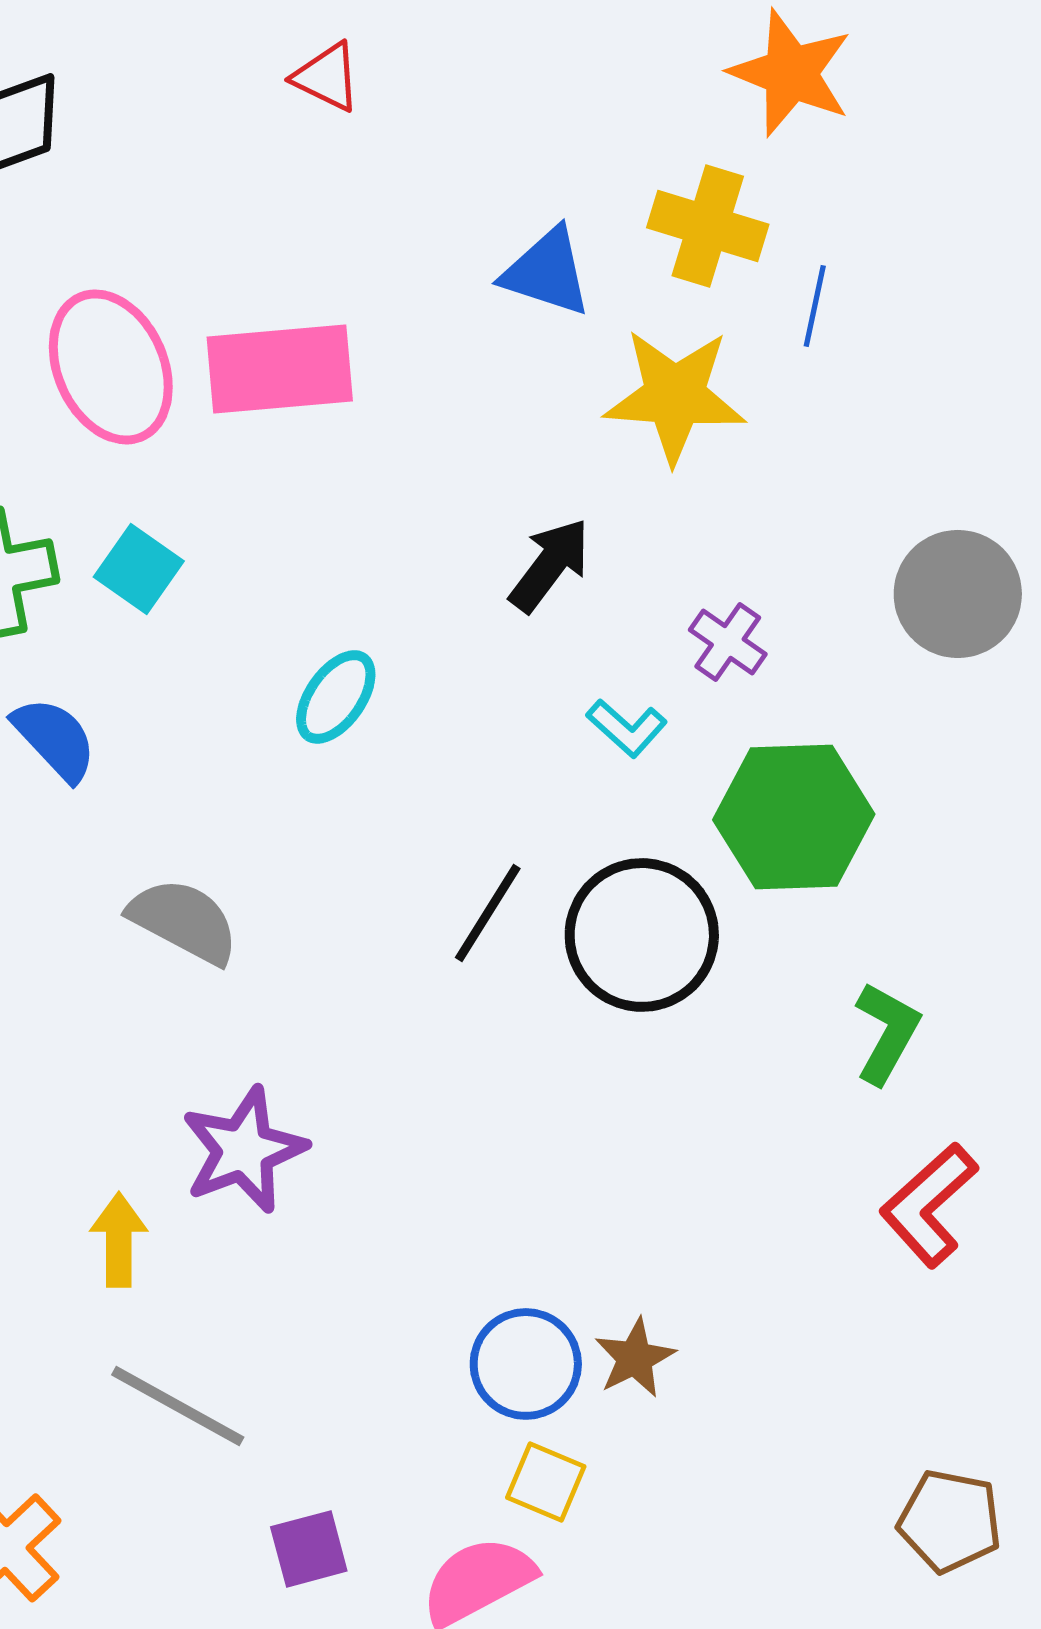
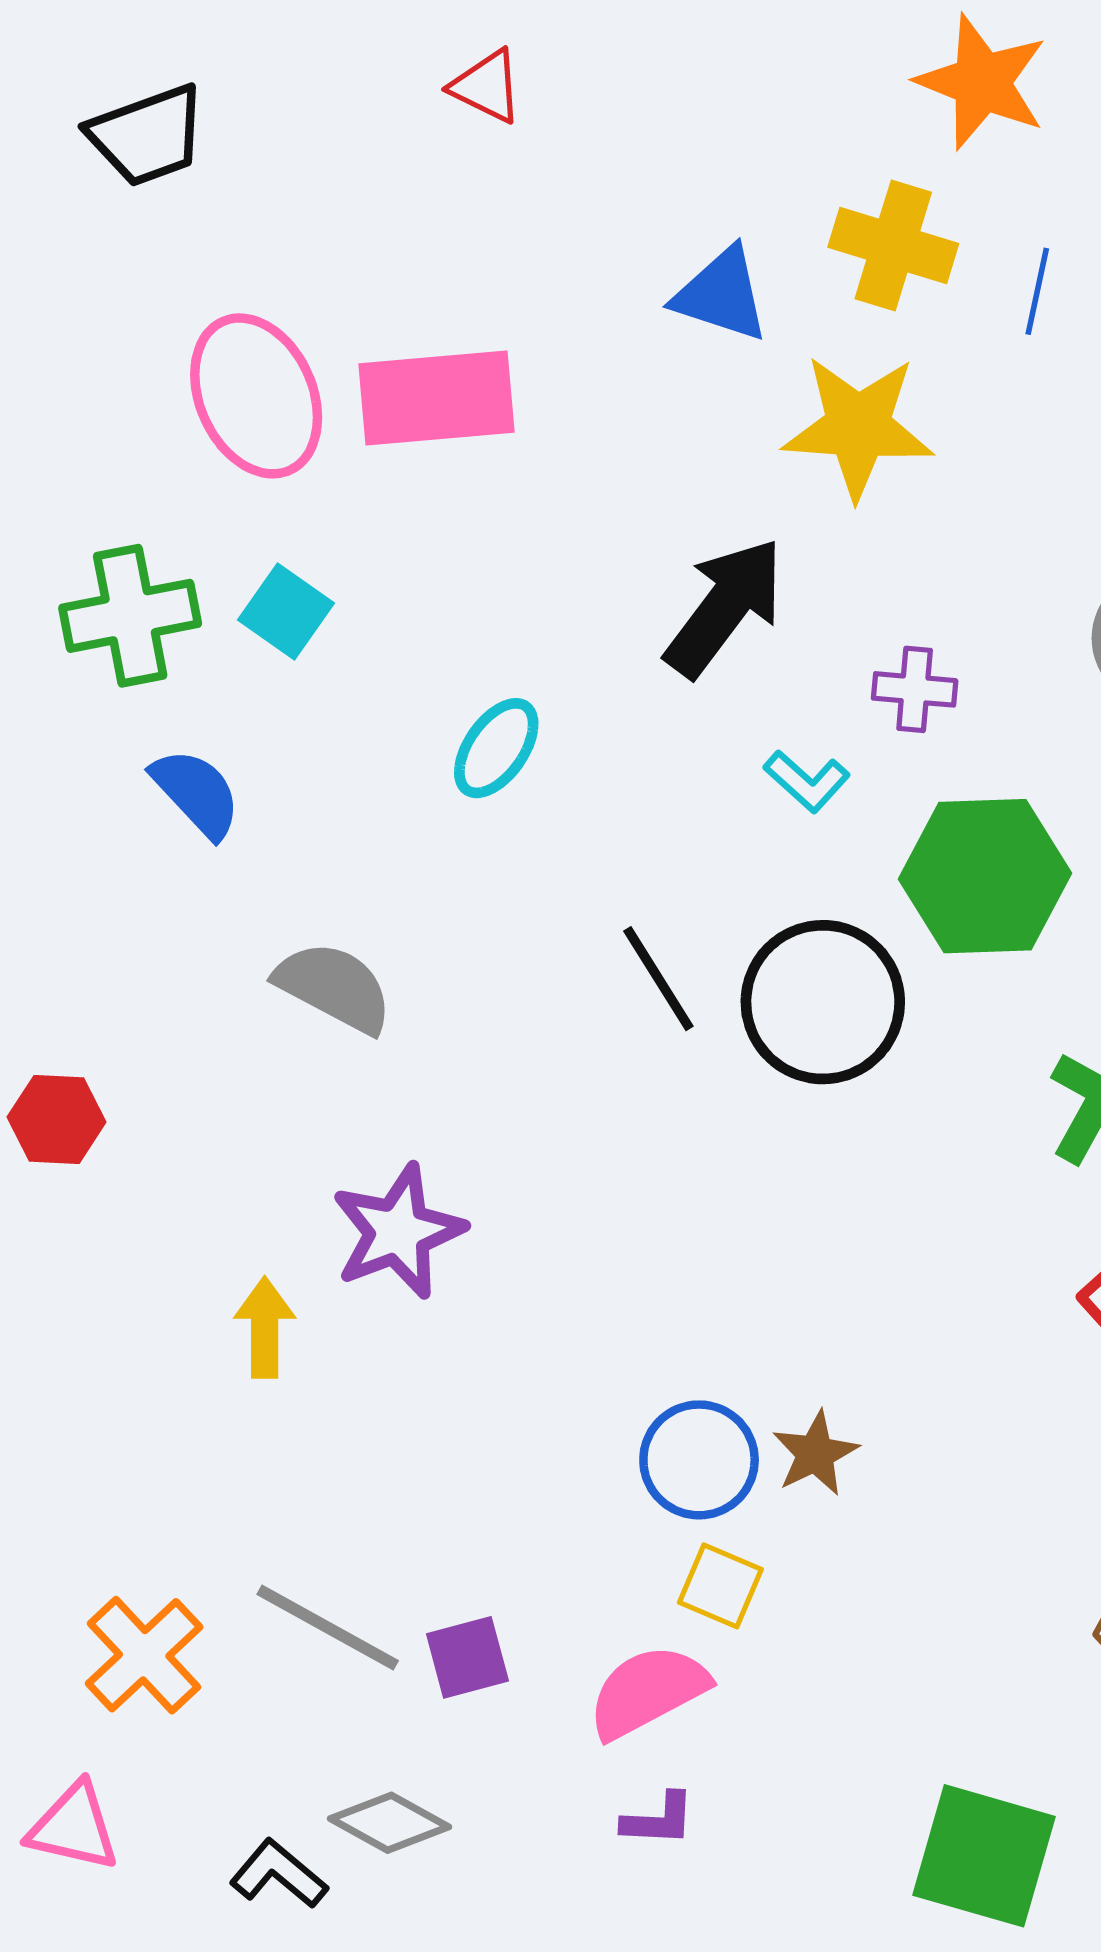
blue line: (815, 306) -> (1037, 291), moved
black arrow: (550, 565) -> (725, 607), size x1.4
purple cross: (728, 642) -> (915, 689), turned -30
black line: (488, 913) -> (658, 979), turned -64
gray line: (178, 1406) -> (328, 1627), moved

